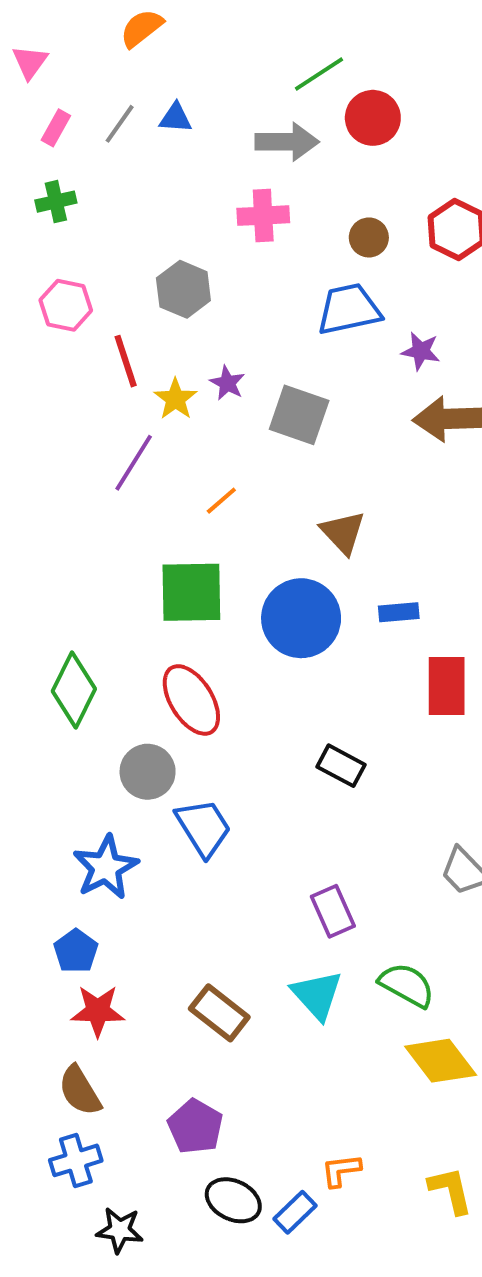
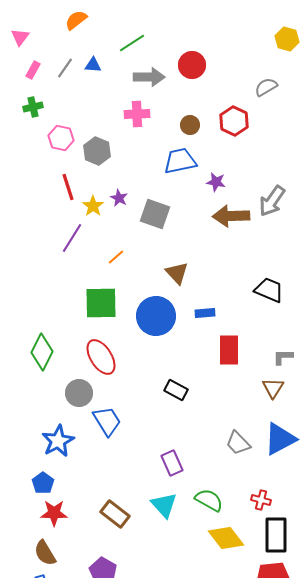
green line: (319, 74) -> (132, 43), moved
pink hexagon: (66, 305) -> (61, 138), moved

